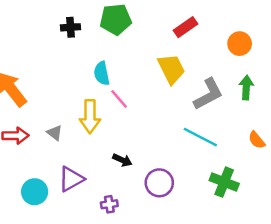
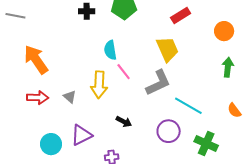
gray L-shape: (208, 94) -> (158, 83), moved
purple circle: (159, 183) -> (169, 131), moved

